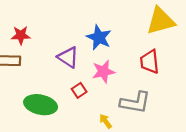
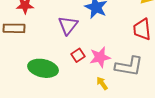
purple triangle: (68, 57) -> (68, 25), turned 35
pink star: (103, 72) -> (100, 57), moved

